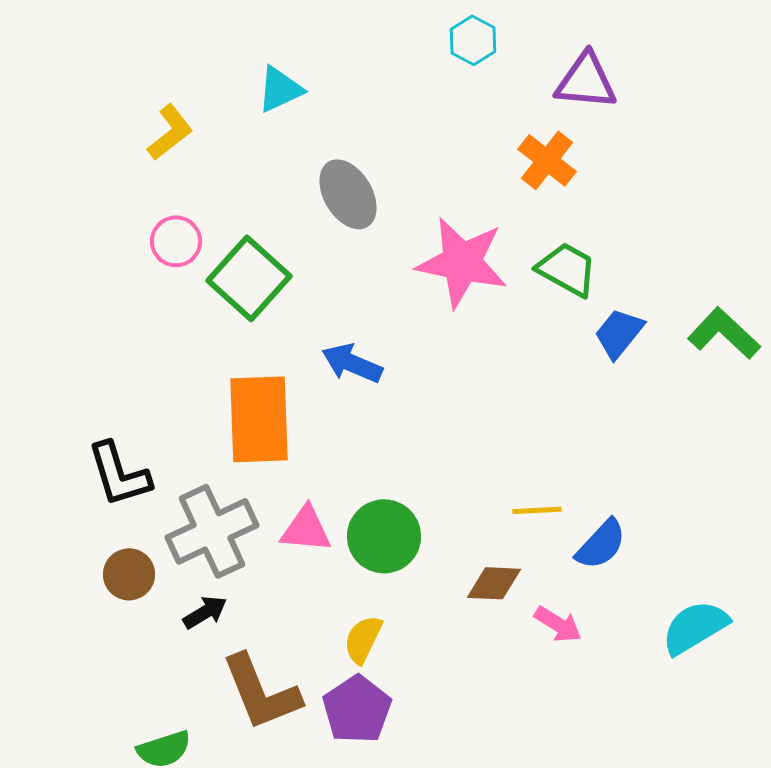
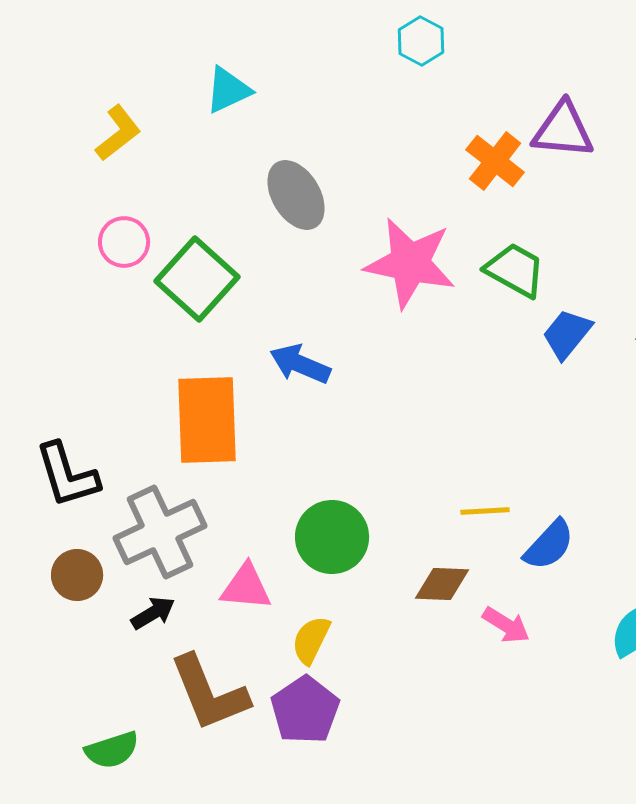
purple triangle: (586, 81) -> (563, 130), moved
pink triangle: (306, 529) -> (246, 587), moved

